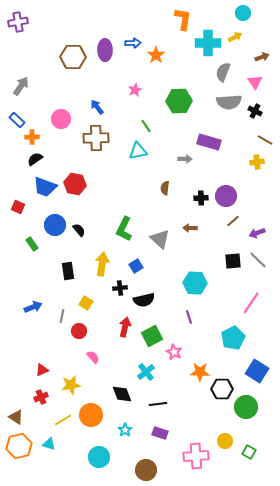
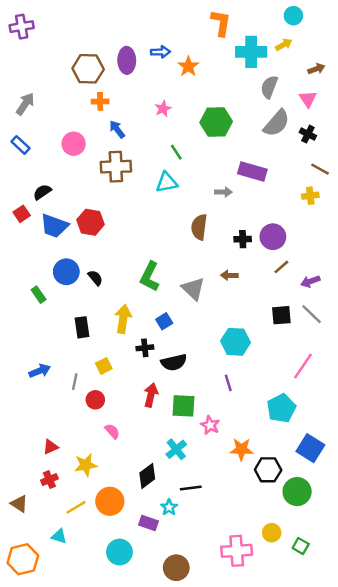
gray semicircle: (229, 102) -> (277, 123), turned -45
orange cross: (32, 137) -> (100, 101), moved
brown semicircle: (165, 188) -> (199, 227), size x1.5
red square: (18, 207) -> (22, 214), moved, turned 32
yellow square: (86, 303) -> (104, 366), turned 32
green square: (152, 336) -> (183, 406), turned 30
black diamond: (122, 394) -> (147, 476), turned 75
cyan star: (125, 430) -> (169, 507), moved
purple rectangle: (160, 433) -> (148, 523), moved
orange hexagon: (19, 446) -> (23, 559), moved

